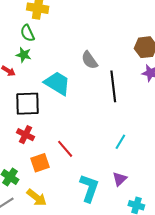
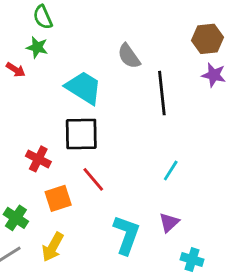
black square: (27, 104) -> (81, 134), moved
yellow arrow: (37, 198) -> (53, 247), turned 80

